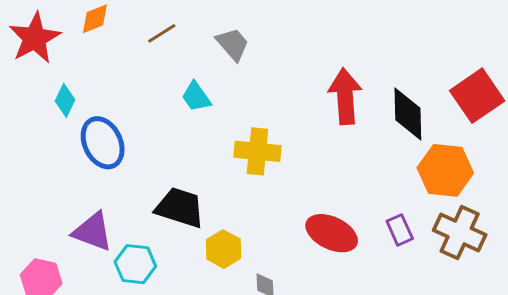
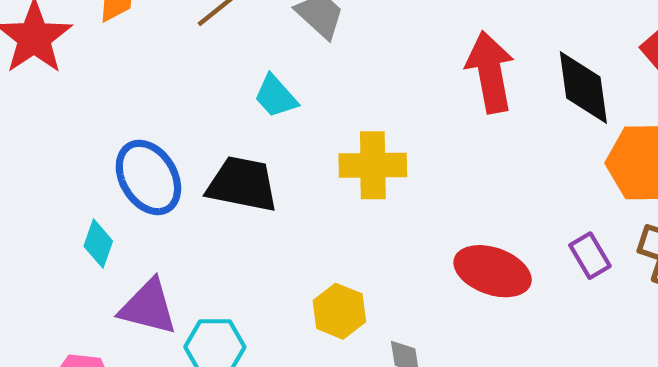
cyan diamond: (65, 100) -> (98, 244), moved
black trapezoid: (180, 208) -> (242, 184), moved

